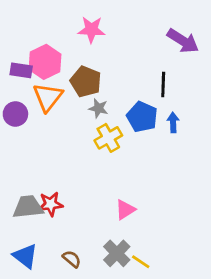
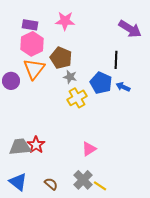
purple rectangle: (21, 70) -> (30, 25), moved
blue arrow: (173, 122) -> (123, 87), turned -64
red star: (51, 204) -> (36, 145), turned -30

